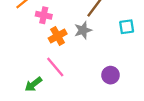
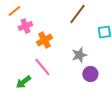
pink cross: (44, 15) -> (25, 26), moved, turned -32
gray star: (83, 30) -> (79, 55), moved

